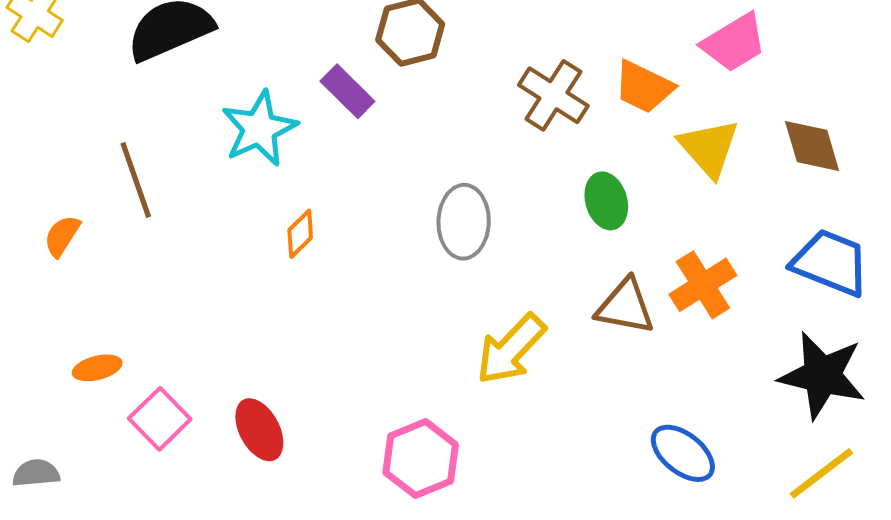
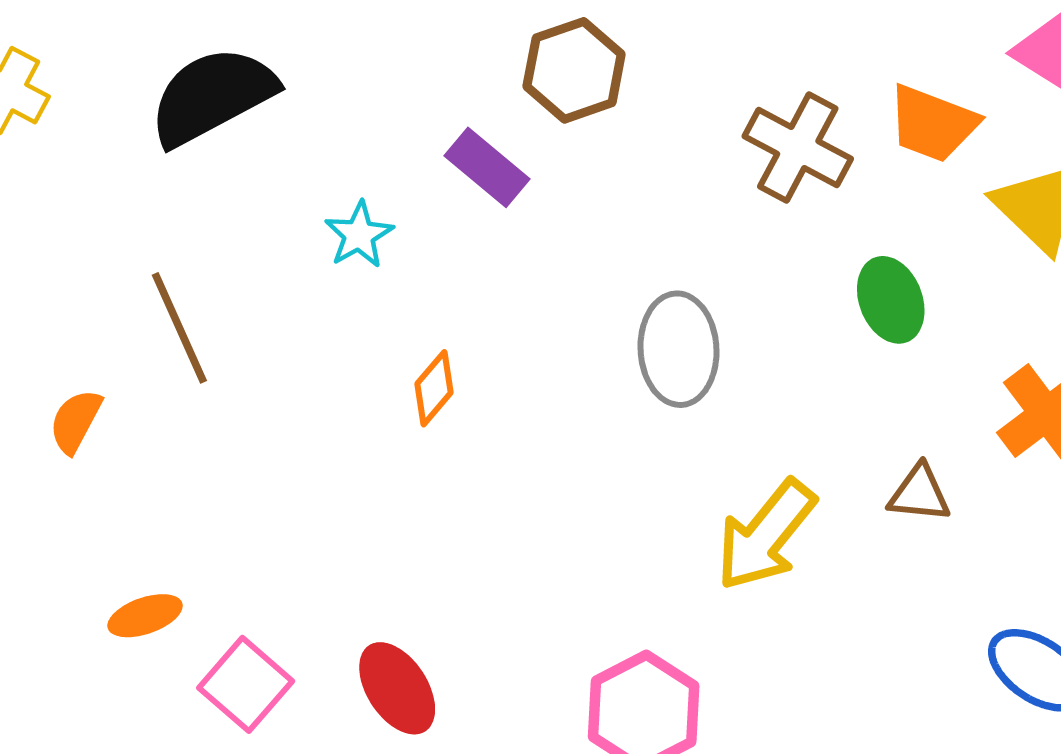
cyan star: (259, 129) -> (359, 235), size x0.6
brown triangle: (625, 307) -> (919, 494), moved, size x0.7

